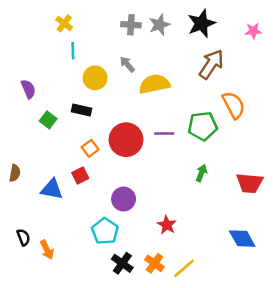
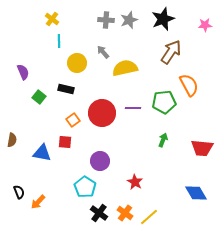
red square: (80, 176) -> (65, 142), turned 32
orange arrow: (47, 250) -> (38, 202), turned 70

